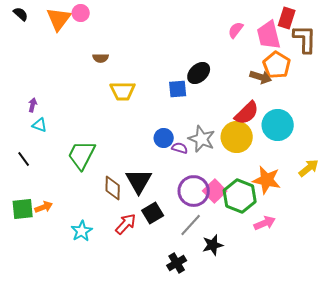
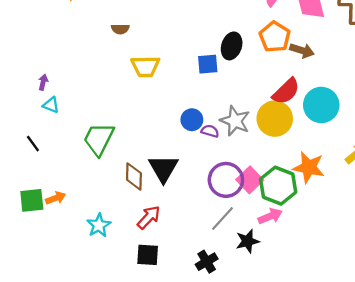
orange pentagon: (277, 65) -> (275, 37), moved
black ellipse: (199, 73) -> (232, 46), turned -30
black square: (153, 213) -> (148, 255), moved, turned 35
pink arrow: (265, 223) -> (270, 216), moved

